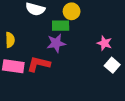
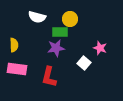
red L-shape: (39, 64) -> (49, 77), moved, turned -90
white square: (112, 65) -> (84, 63), moved

